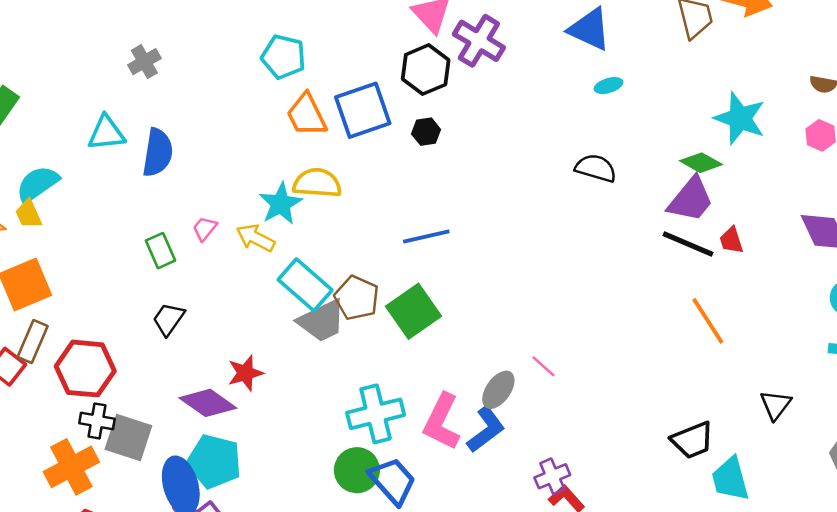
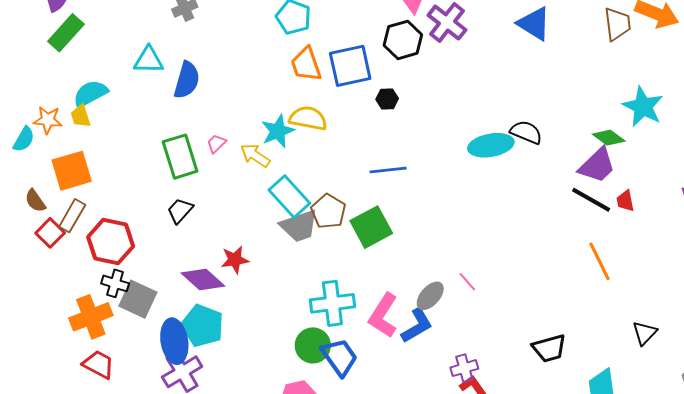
cyan ellipse: (609, 86) -> (491, 145), moved, size x2.0
black hexagon: (426, 132) -> (387, 99), moved
green rectangle: (161, 251) -> (180, 157), size x1.6
black trapezoid: (692, 440) -> (549, 348), moved

